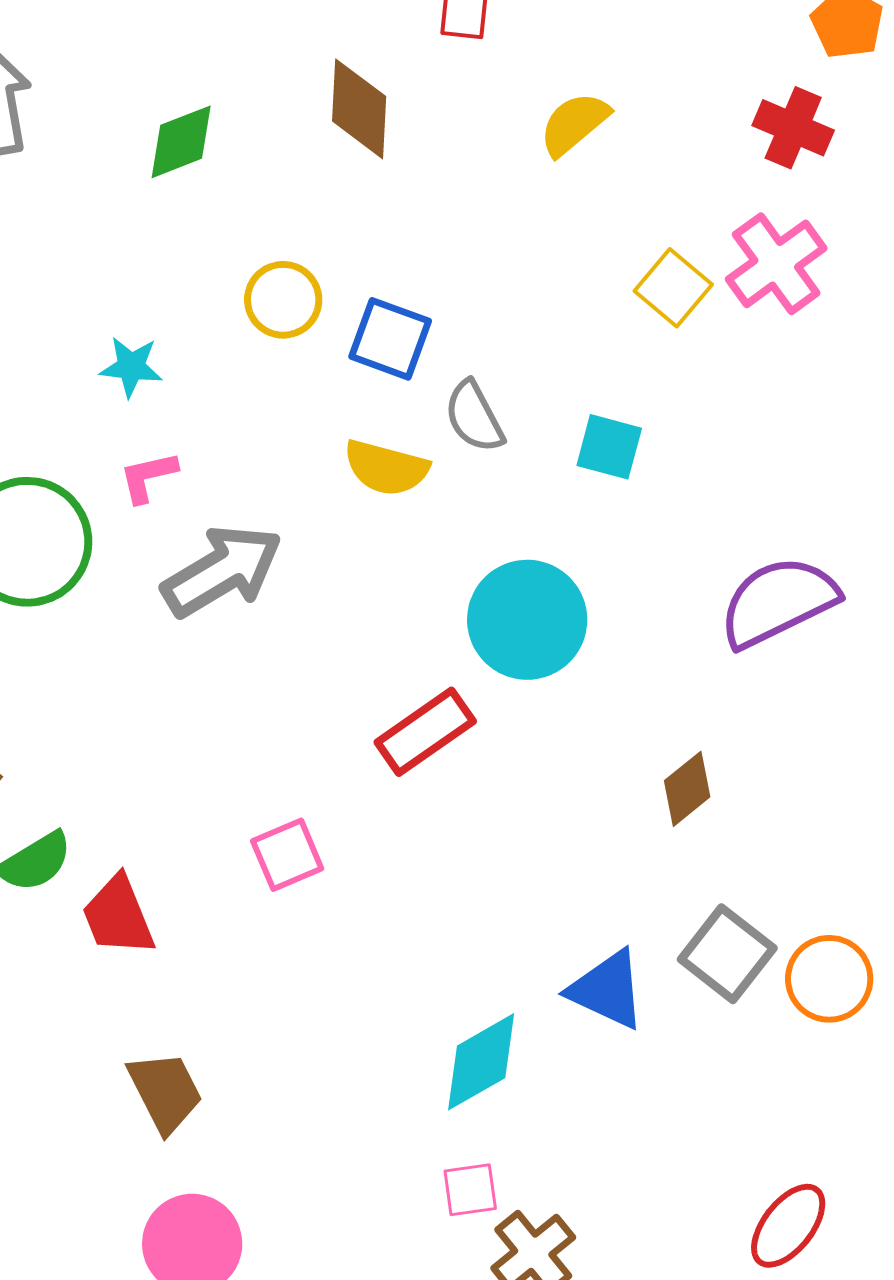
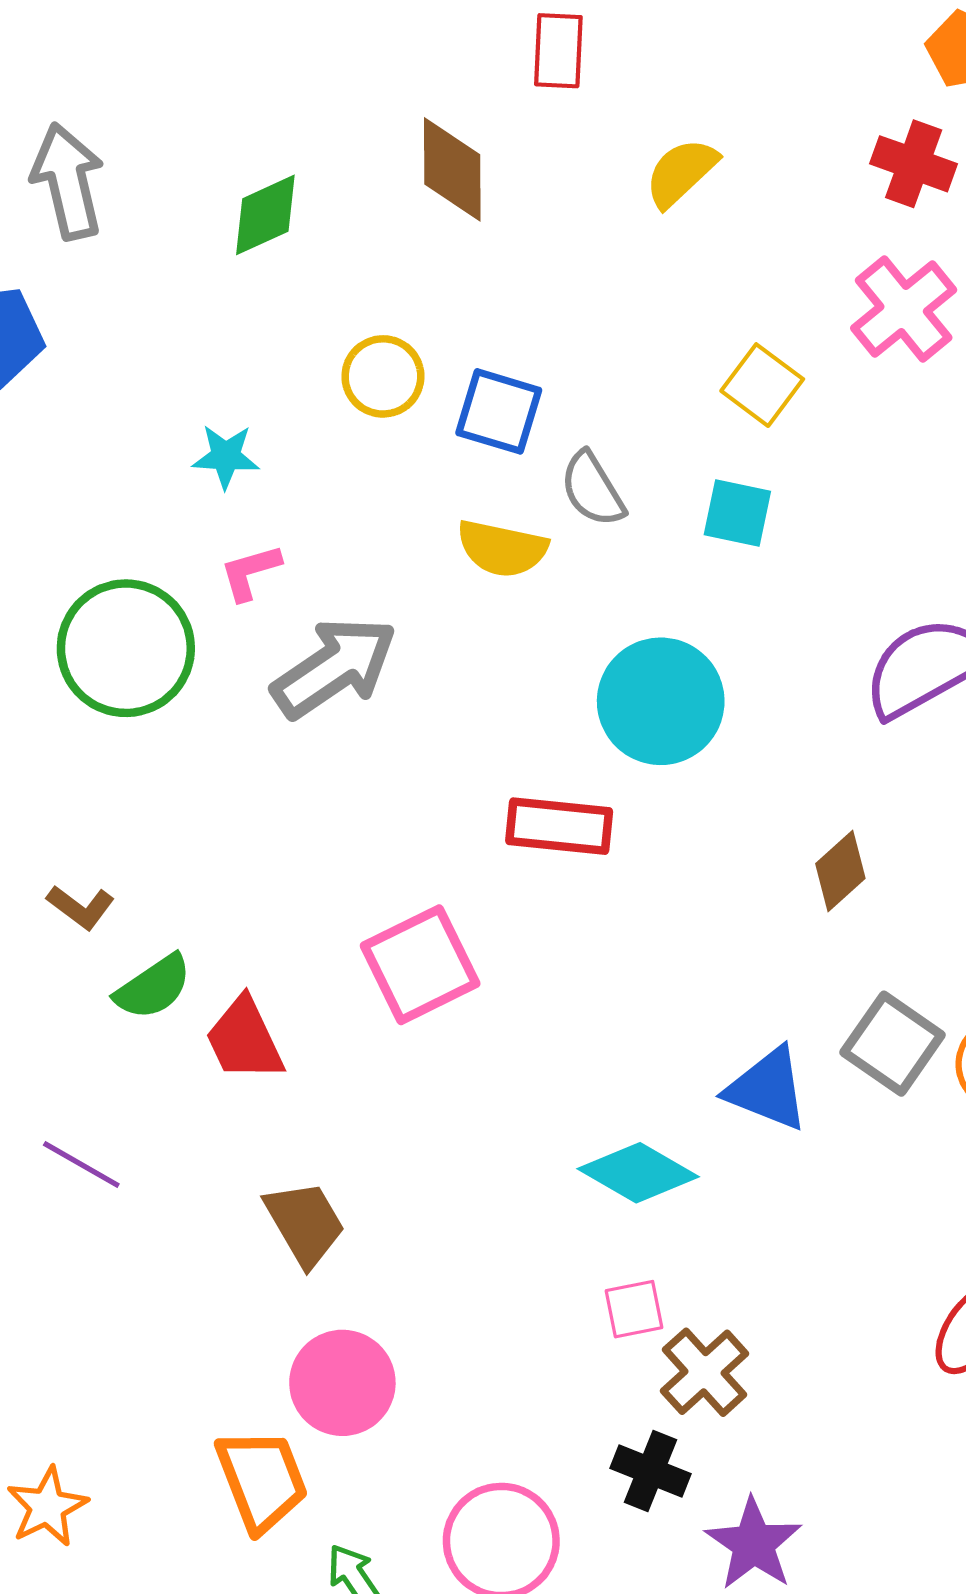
yellow square: (673, 288) -> (762, 385), moved
red rectangle: (425, 732) -> (559, 826), turned 44
pink square: (287, 855) -> (420, 965), size x1.5
cyan diamond: (481, 1062) -> (638, 1173), turned 63

